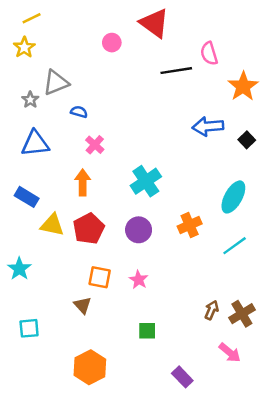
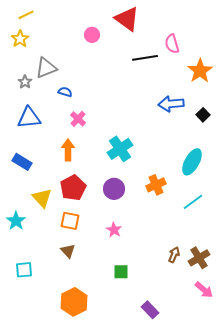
yellow triangle: (52, 225) -> (42, 198), moved, turned 35
orange square: (100, 277) -> (70, 221), moved
pink arrow: (230, 353) -> (204, 290), moved

